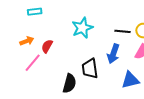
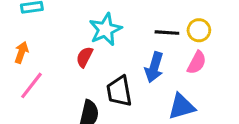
orange arrow: (27, 41) -> (21, 52), turned -48
red semicircle: (47, 46) -> (85, 57), moved

